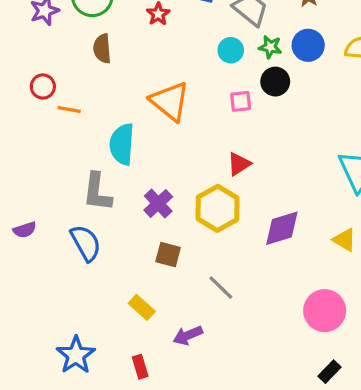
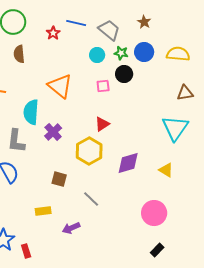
purple cross: (158, 204) -> (53, 132), moved
yellow rectangle: (142, 307) -> (43, 211), turned -49
red rectangle: (140, 367) -> (26, 251), moved

